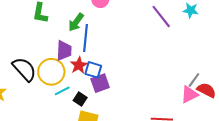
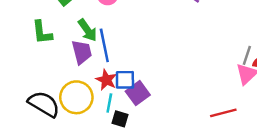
green arrow: (76, 22) -> (87, 30), turned -54
purple trapezoid: (64, 51) -> (82, 52), moved
cyan line: (62, 91) -> (109, 103), moved, turned -35

